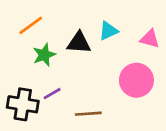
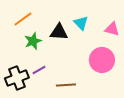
cyan triangle: (108, 31) -> (81, 23), turned -49
black cross: (23, 104) -> (17, 78), turned -30

